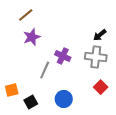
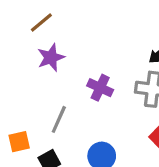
gray line: (45, 70) -> (59, 119), moved

